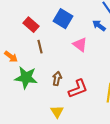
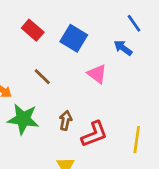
red rectangle: (31, 25) -> (33, 30), moved
brown line: (40, 47) -> (42, 77), turned -32

